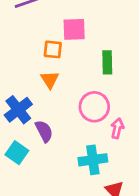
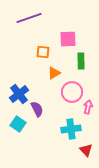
pink square: (74, 29) -> (68, 39), moved
orange triangle: (50, 80) -> (54, 73), moved, turned 32

